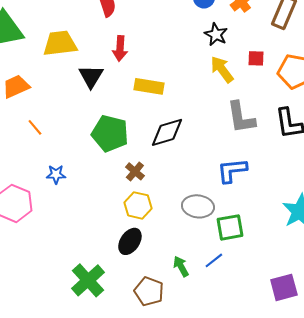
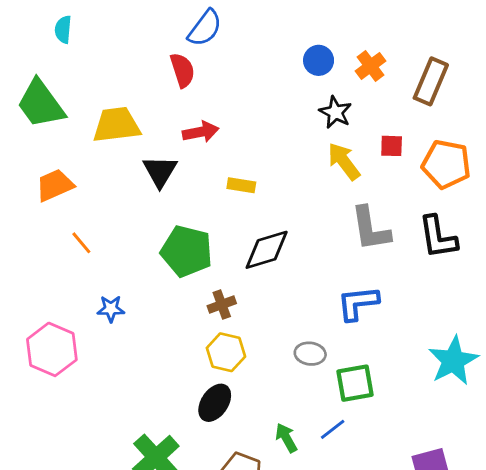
red arrow: (120, 48) -> (201, 132), turned -105
yellow rectangle: (149, 86) -> (241, 185), size x0.7
brown cross: (135, 171) -> (222, 305), turned 30
gray ellipse: (198, 206) -> (310, 354), size x0.7

